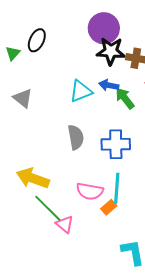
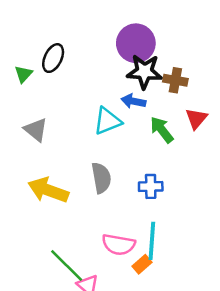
blue arrow: (109, 85) -> (133, 101), moved
blue cross: (116, 144) -> (151, 186), size x0.7
yellow arrow: (33, 178) -> (48, 190), moved

